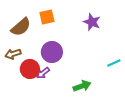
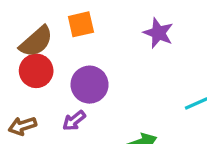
brown arrow: (13, 54) -> (22, 126), moved
red circle: (30, 69) -> (36, 71), moved

